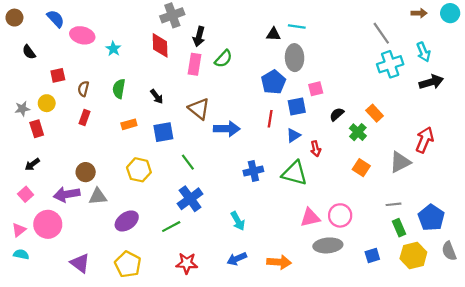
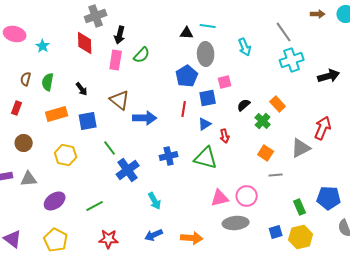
cyan arrow: (423, 52) -> (245, 47), moved
brown semicircle: (83, 89) -> (26, 79), moved
orange rectangle: (129, 124) -> (57, 114), size x1.5
brown circle: (86, 172) -> (24, 143), moved
blue cross: (190, 199) -> (128, 170), moved
gray line: (393, 204) -> (276, 175), moved
blue pentagon: (431, 218) -> (329, 198), turned -30
yellow hexagon: (413, 255) -> (301, 237), moved

